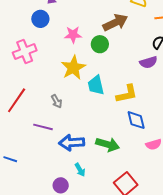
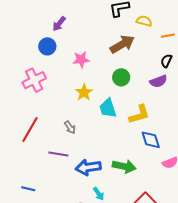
green circle: (100, 44) -> (121, 77), moved
yellow star: (73, 68) -> (84, 92), size x0.7

